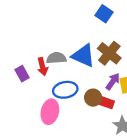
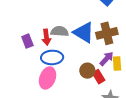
brown cross: (109, 53) -> (107, 33), turned 30
blue ellipse: (65, 90) -> (52, 57), moved
red rectangle: (106, 103) -> (99, 77), turned 32

